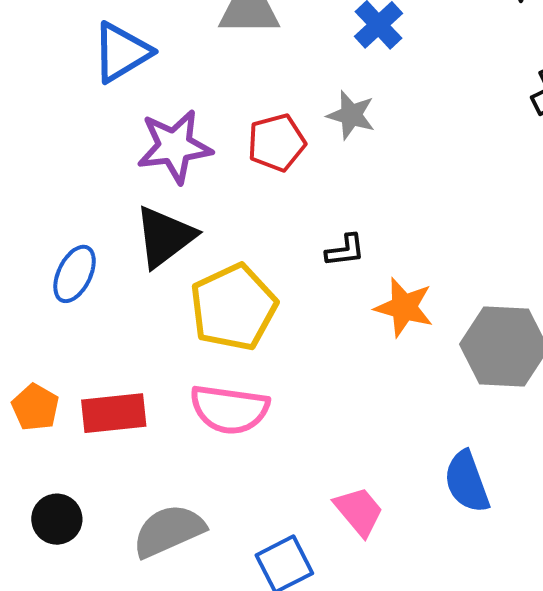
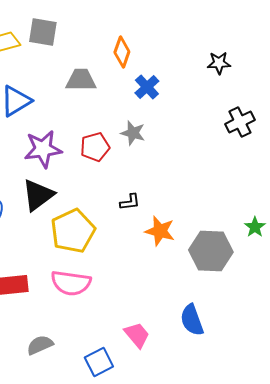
gray semicircle: (169, 531) -> (40, 345), size x0.7

